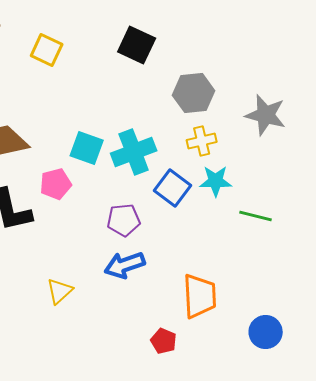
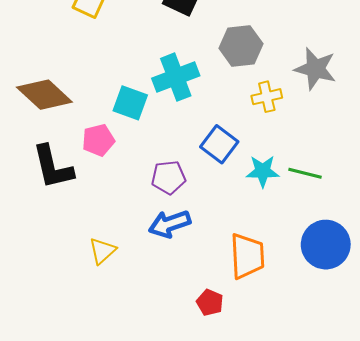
yellow cross: (202, 141) -> (267, 97), moved
cyan cross: (134, 152) -> (176, 77), moved
cyan star: (216, 181) -> (263, 171), moved
blue circle: (266, 332) -> (326, 245), moved, size x1.4

